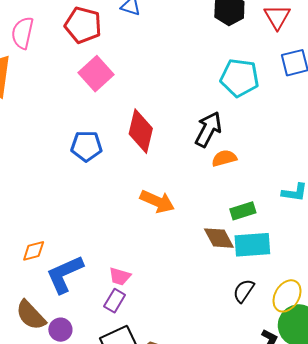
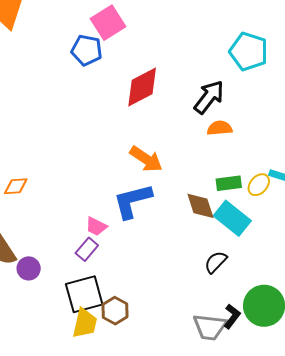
red diamond: (141, 131) -> (142, 87), turned 39
blue pentagon: (86, 146) -> (87, 50), moved
cyan rectangle: (252, 245) -> (232, 218), turned 33
blue L-shape: (65, 274) -> (133, 201), moved
yellow ellipse: (287, 296) -> (259, 185), moved, size x0.7

